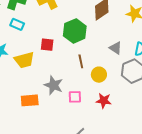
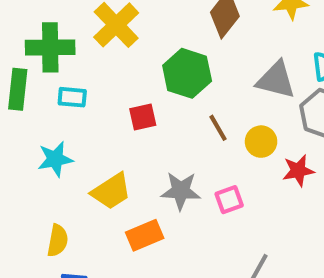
gray triangle: (116, 48) -> (276, 80), size x1.5
yellow trapezoid: (24, 60) -> (111, 191), moved
red star: (104, 101) -> (298, 171), moved

